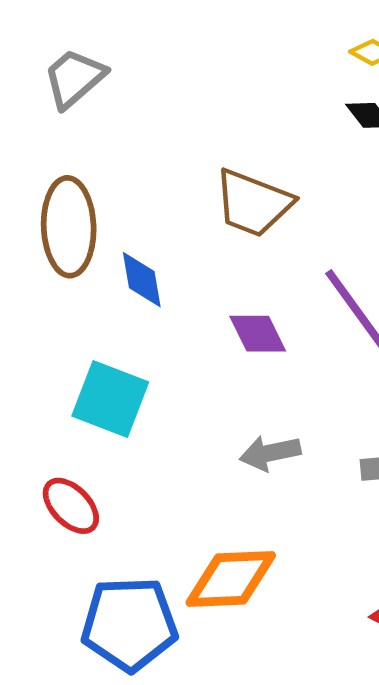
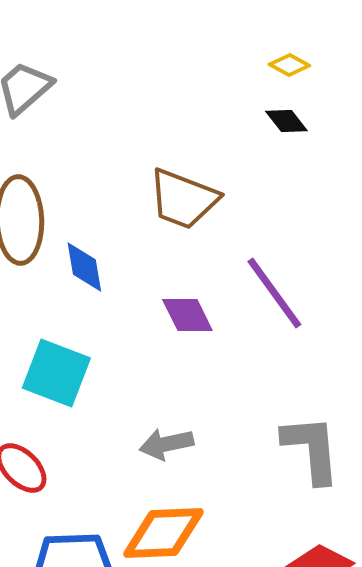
gray arrow: (270, 453) -> (166, 444), moved

